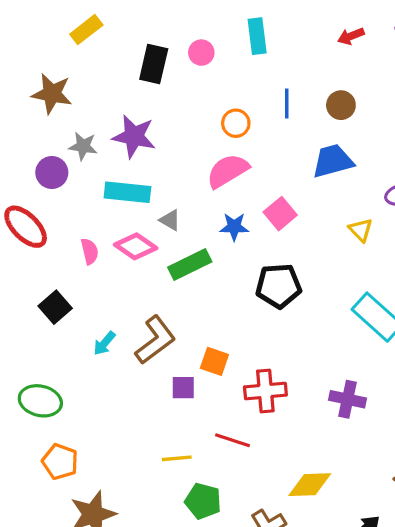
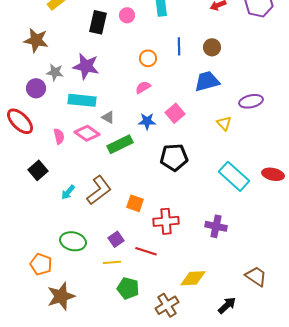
pink semicircle: (228, 171) -> (143, 87), size x0.6
purple square: (183, 388) -> (116, 239), moved, turned -35
green ellipse: (40, 401) -> (73, 241), moved

